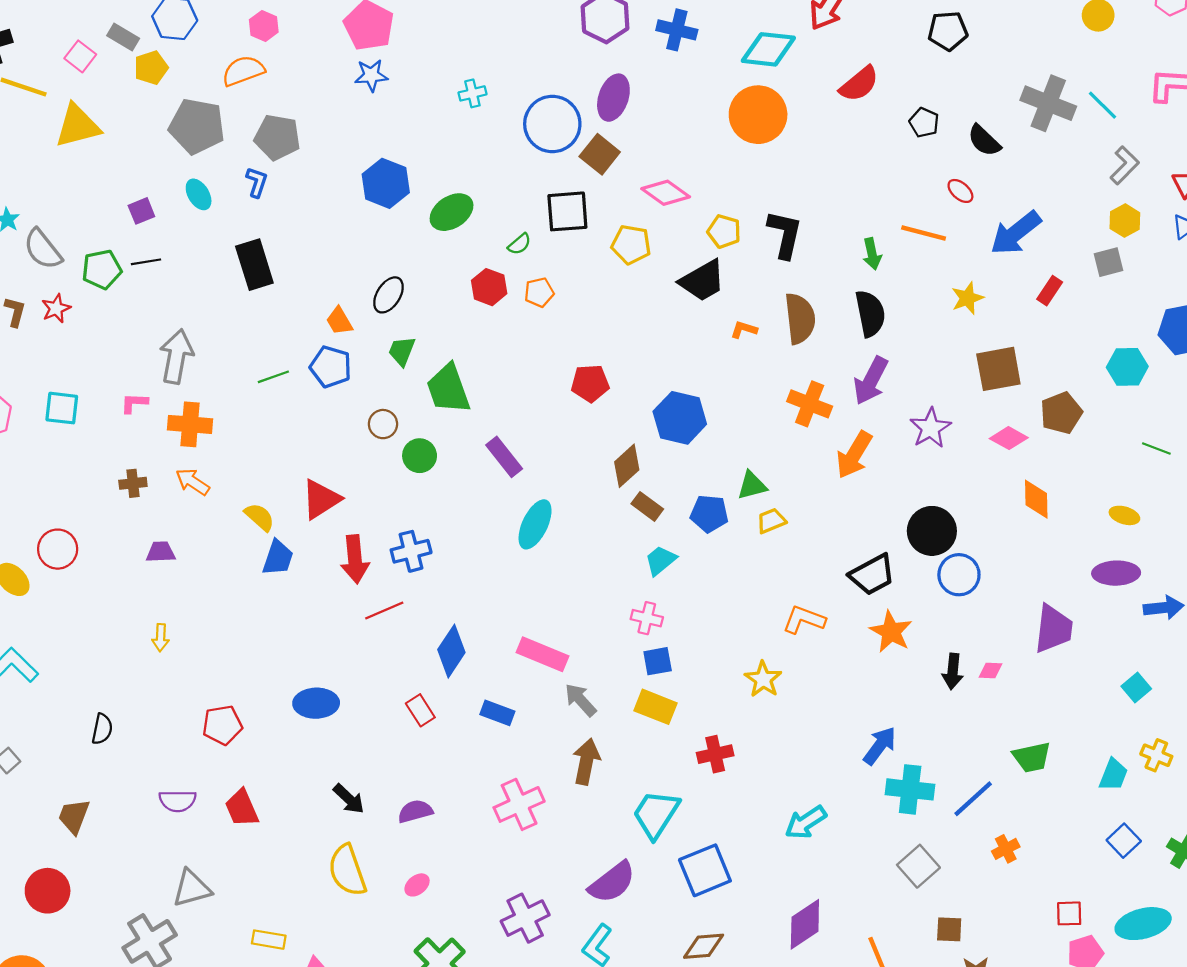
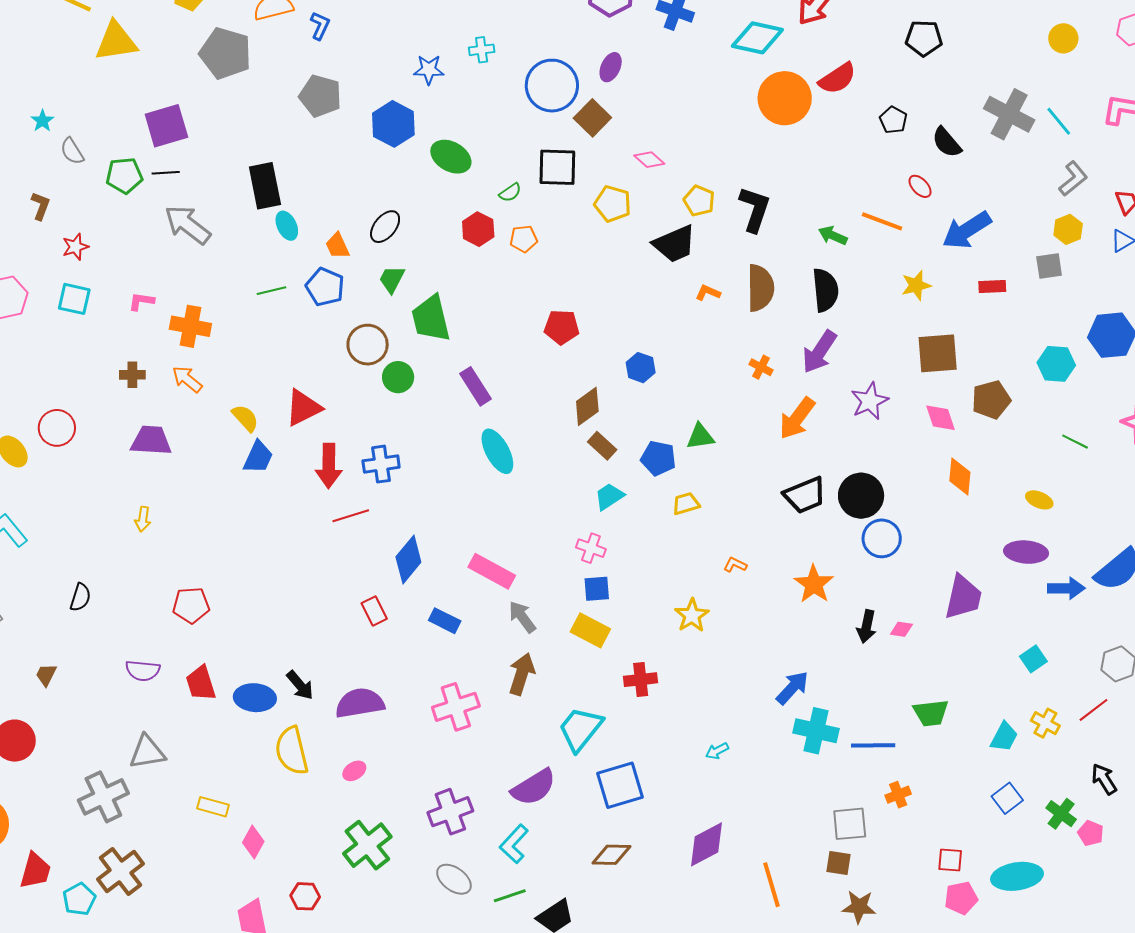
blue star: (371, 75) -> (429, 70), moved
purple ellipse: (613, 98) -> (611, 67), size x0.7
orange circle: (758, 115) -> (785, 98), moved
gray pentagon: (277, 137) -> (320, 96), moved
blue L-shape: (257, 182) -> (320, 26), moved
pink diamond: (666, 193) -> (649, 160), size x0.7
cyan ellipse: (199, 194) -> (287, 226), moved
purple square: (141, 211) -> (166, 126), size x1.8
green ellipse: (452, 212) -> (451, 157), turned 57
gray semicircle: (43, 249) -> (72, 151), size x0.7
green arrow: (872, 254) -> (833, 236), turned 120
red rectangle: (1050, 291) -> (992, 286), turned 48
red star: (56, 308) -> (75, 247), moved
gray arrow: (176, 356) -> (188, 225), moved, turned -69
orange cross: (810, 404) -> (761, 367), size x0.6
blue hexagon: (680, 418) -> (641, 368), size x0.6
brown circle: (383, 424) -> (368, 345), size x1.5
pink diamond: (1009, 438) -> (941, 418), turned 36
yellow trapezoid: (771, 521) -> (686, 504), moved
cyan ellipse: (535, 524) -> (497, 451), turned -60
purple trapezoid: (161, 552) -> (151, 441), size x1.5
black trapezoid: (872, 575) -> (805, 495), moved
orange L-shape: (804, 620) -> (735, 565), size x0.6
blue ellipse: (316, 703) -> (255, 698), moved
blue line: (973, 799) -> (873, 745), turned 36
purple semicircle: (415, 811) -> (360, 703), size x1.5
brown trapezoid: (74, 816) -> (46, 675), size x0.7
cyan arrow: (806, 822) -> (717, 751), size x0.6
gray square: (918, 866) -> (850, 824), moved, turned 30

